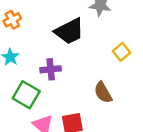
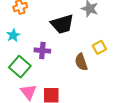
brown semicircle: (103, 92) -> (81, 62), moved

